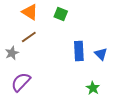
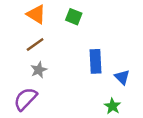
gray star: (12, 53) -> (39, 70), moved
blue triangle: (101, 54) -> (122, 77), moved

